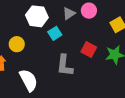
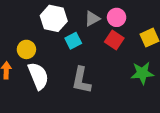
red square: (89, 50) -> (114, 40), moved
white semicircle: (29, 80) -> (38, 76), moved

